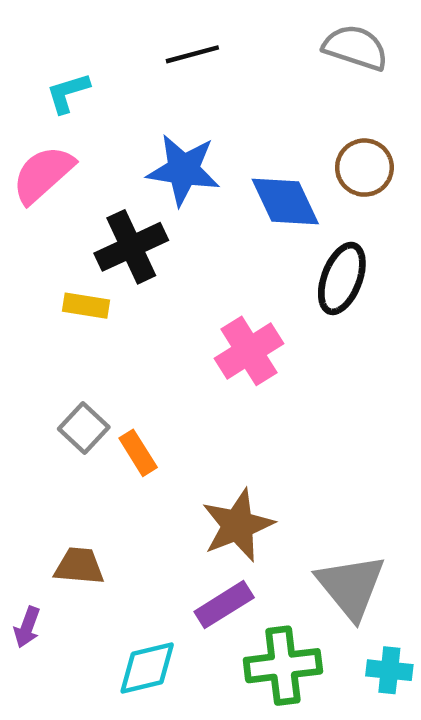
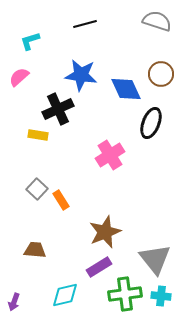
pink semicircle: (43, 174) -> (19, 77), size x0.7
purple arrow: (27, 627) -> (14, 302), moved
cyan cross: (389, 670) -> (161, 296), moved

